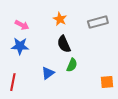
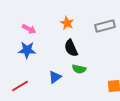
green semicircle: (72, 65) -> (79, 69), turned 80
red line: (13, 82) -> (20, 86), turned 48

